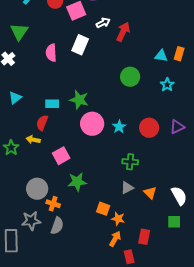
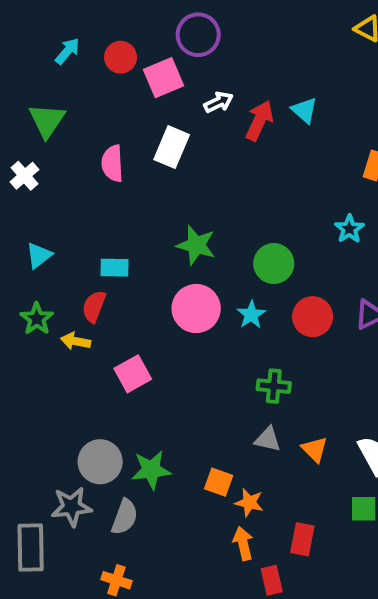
cyan triangle: (161, 56) -> (304, 110), moved, turned 32
green circle: (130, 77) -> (274, 264), moved
green star: (79, 100) -> (196, 245), moved
green star: (11, 148) -> (37, 319), moved
green star: (77, 182) -> (151, 470), moved
gray triangle: (127, 188) -> (268, 439), turned 40
gray circle: (37, 189) -> (100, 462), moved
orange cross: (53, 204) -> (116, 580), moved
orange arrow: (115, 239) -> (243, 543), turned -42

